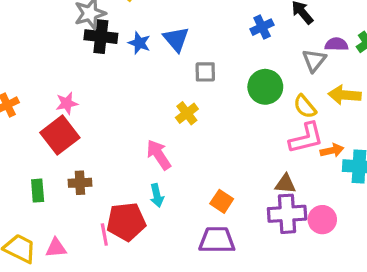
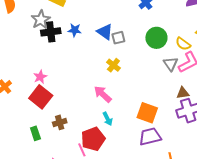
blue triangle: (176, 39) -> (105, 32), moved
gray triangle: (314, 60) -> (171, 64), moved
orange square: (222, 201) -> (147, 113), size x1.5

